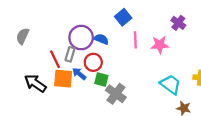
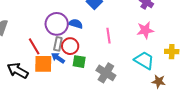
pink line: (135, 40) -> (109, 36), moved
pink star: (160, 45) -> (145, 30), moved
gray rectangle: (70, 54) -> (58, 44), moved
gray cross: (116, 94) -> (106, 73), moved

